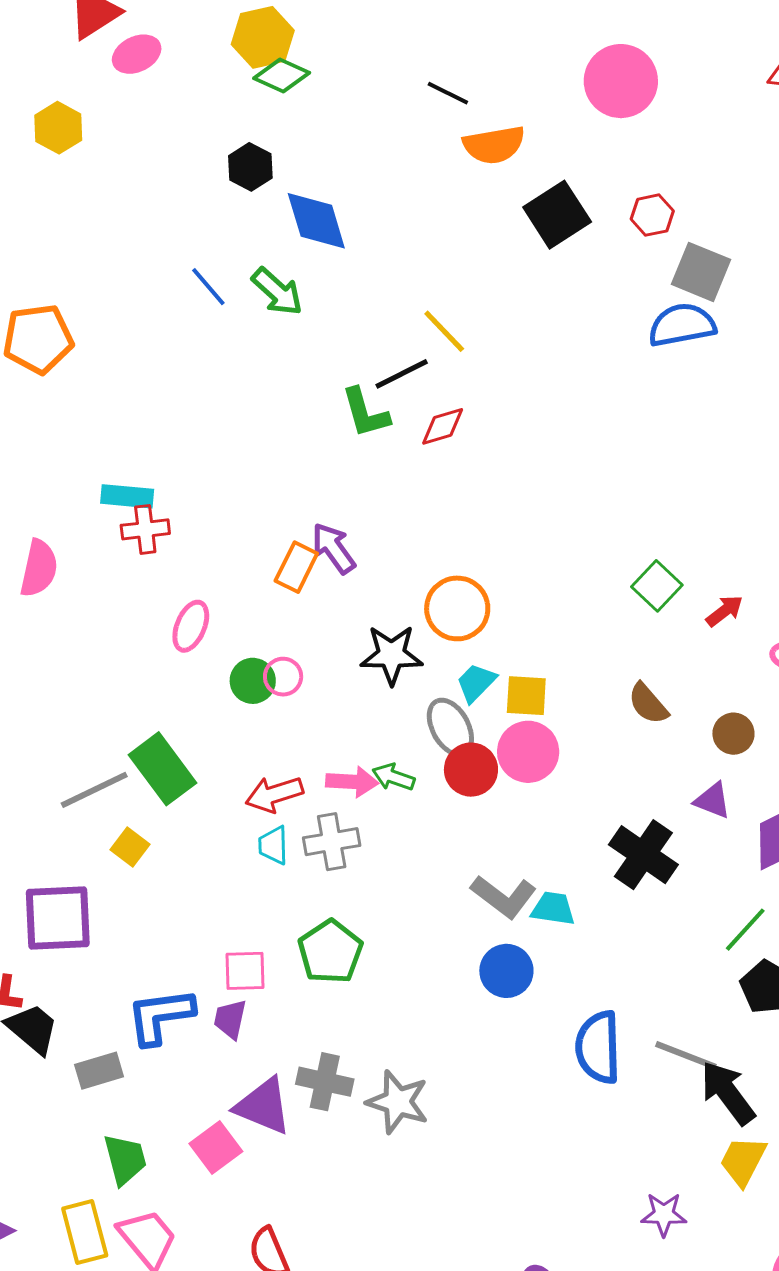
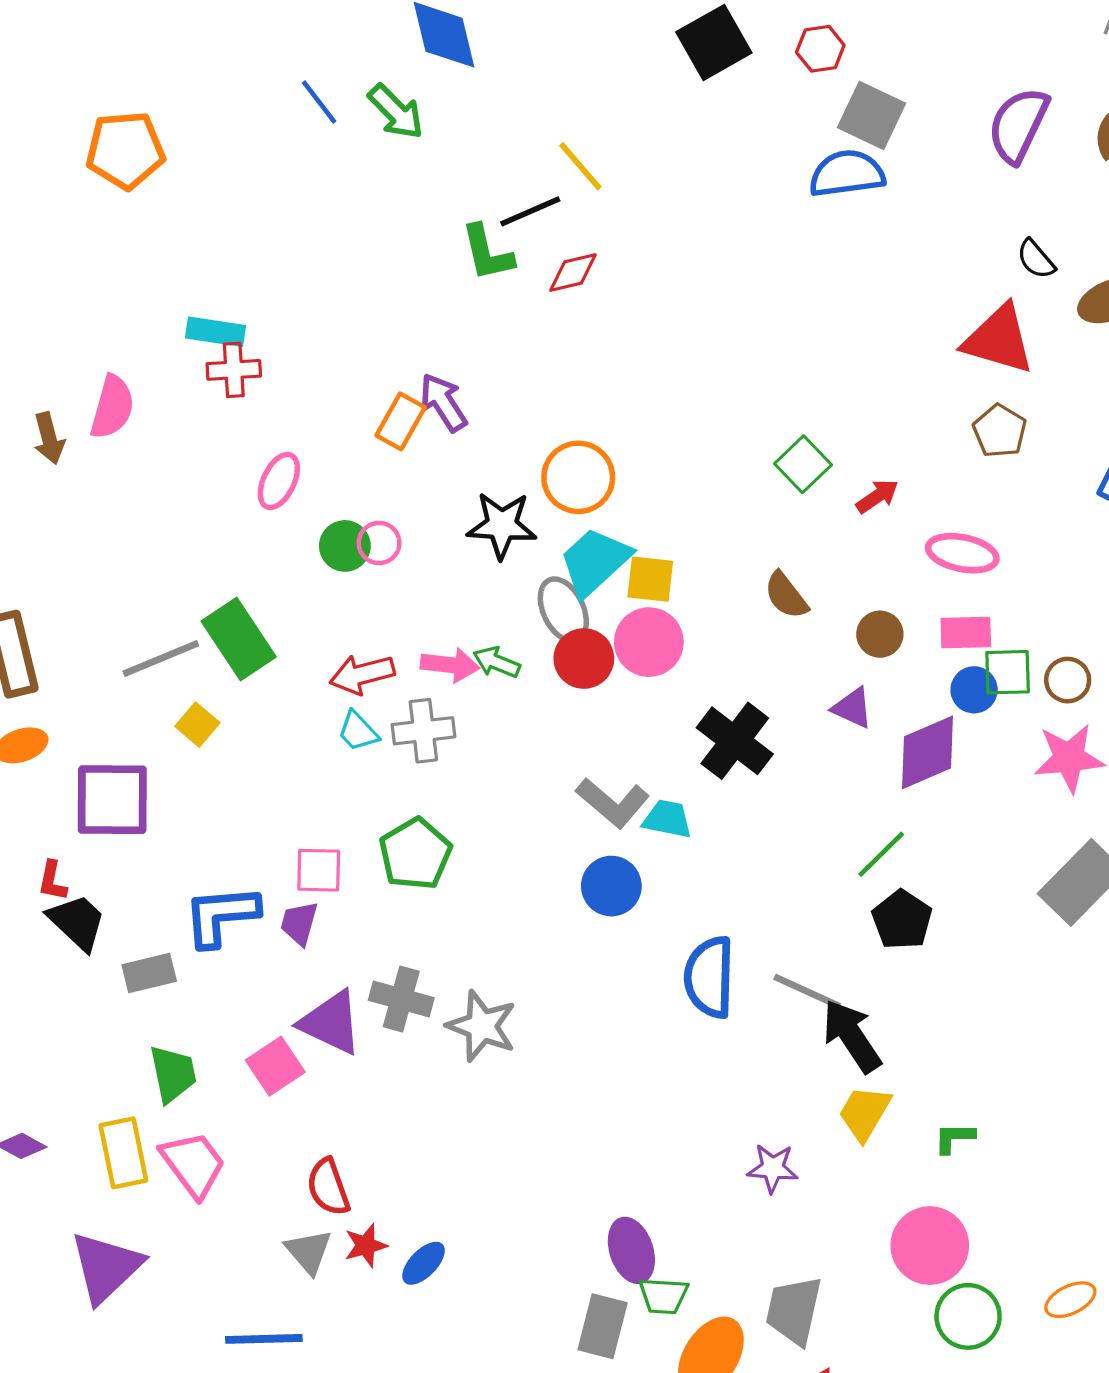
cyan trapezoid: (476, 683) -> (595, 562), size x1.6
cyan trapezoid: (273, 845) -> (358, 731), turned -45
black cross: (643, 855) -> (735, 741), moved

